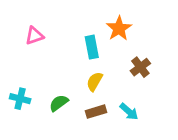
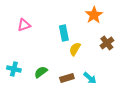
orange star: (119, 28) -> (94, 15), moved
brown cross: (140, 67) -> (107, 43), moved
yellow semicircle: (95, 81) -> (75, 49), moved

